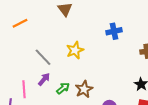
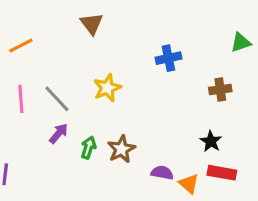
green arrow: (63, 88) -> (88, 148), turned -32
pink line: (24, 89) -> (21, 99), moved

